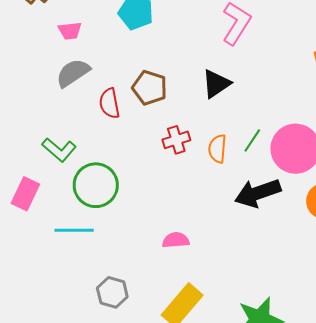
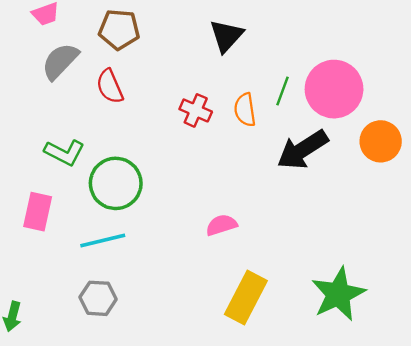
brown pentagon: (150, 88) -> (119, 29), moved
red cross: (176, 140) -> (196, 110), turned -36
gray hexagon: (112, 292) -> (98, 298), moved

